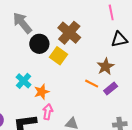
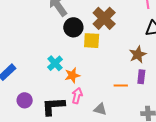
yellow square: (58, 56) -> (92, 41), turned -36
orange line: (92, 84) -> (121, 86), moved, turned -32
purple rectangle: (111, 88) -> (141, 77), turned -48

